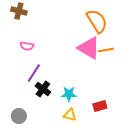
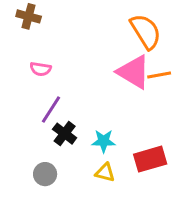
red rectangle: (100, 106) -> (150, 159), size x1.5
gray circle: (19, 116) -> (45, 174), moved

